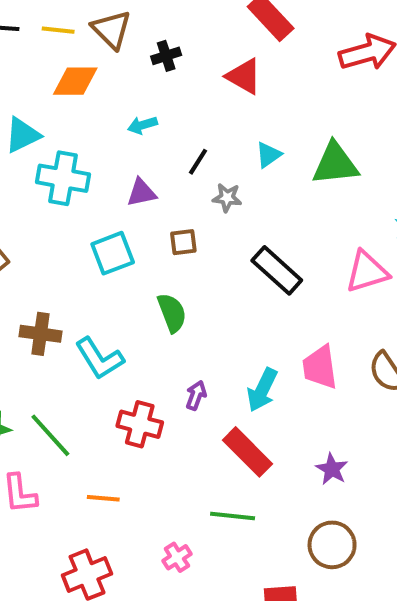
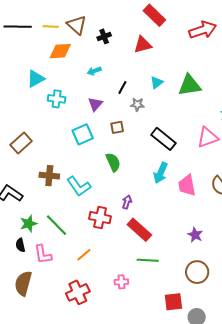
red triangle: (244, 76) -> (143, 45), turned -42
cyan cross: (63, 178) -> (57, 99), size x0.7
purple triangle: (141, 193) -> (95, 104), turned -35
cyan arrow: (262, 390) -> (161, 173), moved
red rectangle: (248, 452) -> (139, 230), moved
orange line: (103, 498) -> (84, 255), turned -42
pink cross: (177, 557) -> (121, 282), turned 32

